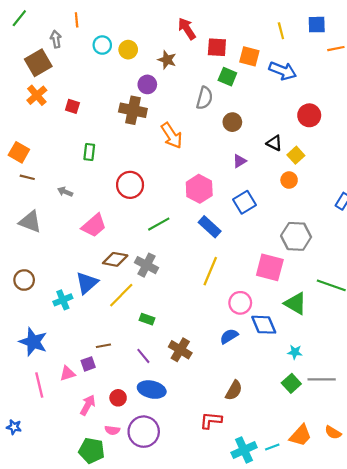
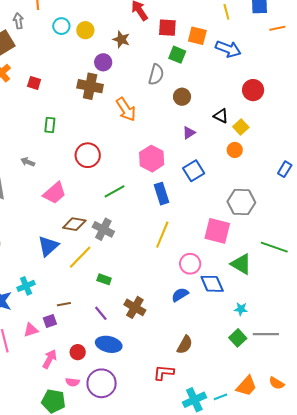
blue rectangle: (210, 227) -> (162, 194), turned 30
cyan cross: (63, 300) -> (26, 286), moved

